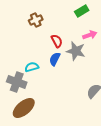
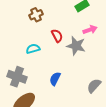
blue semicircle: (55, 59) -> (55, 79), moved
cyan semicircle: (32, 67) -> (33, 49), moved

